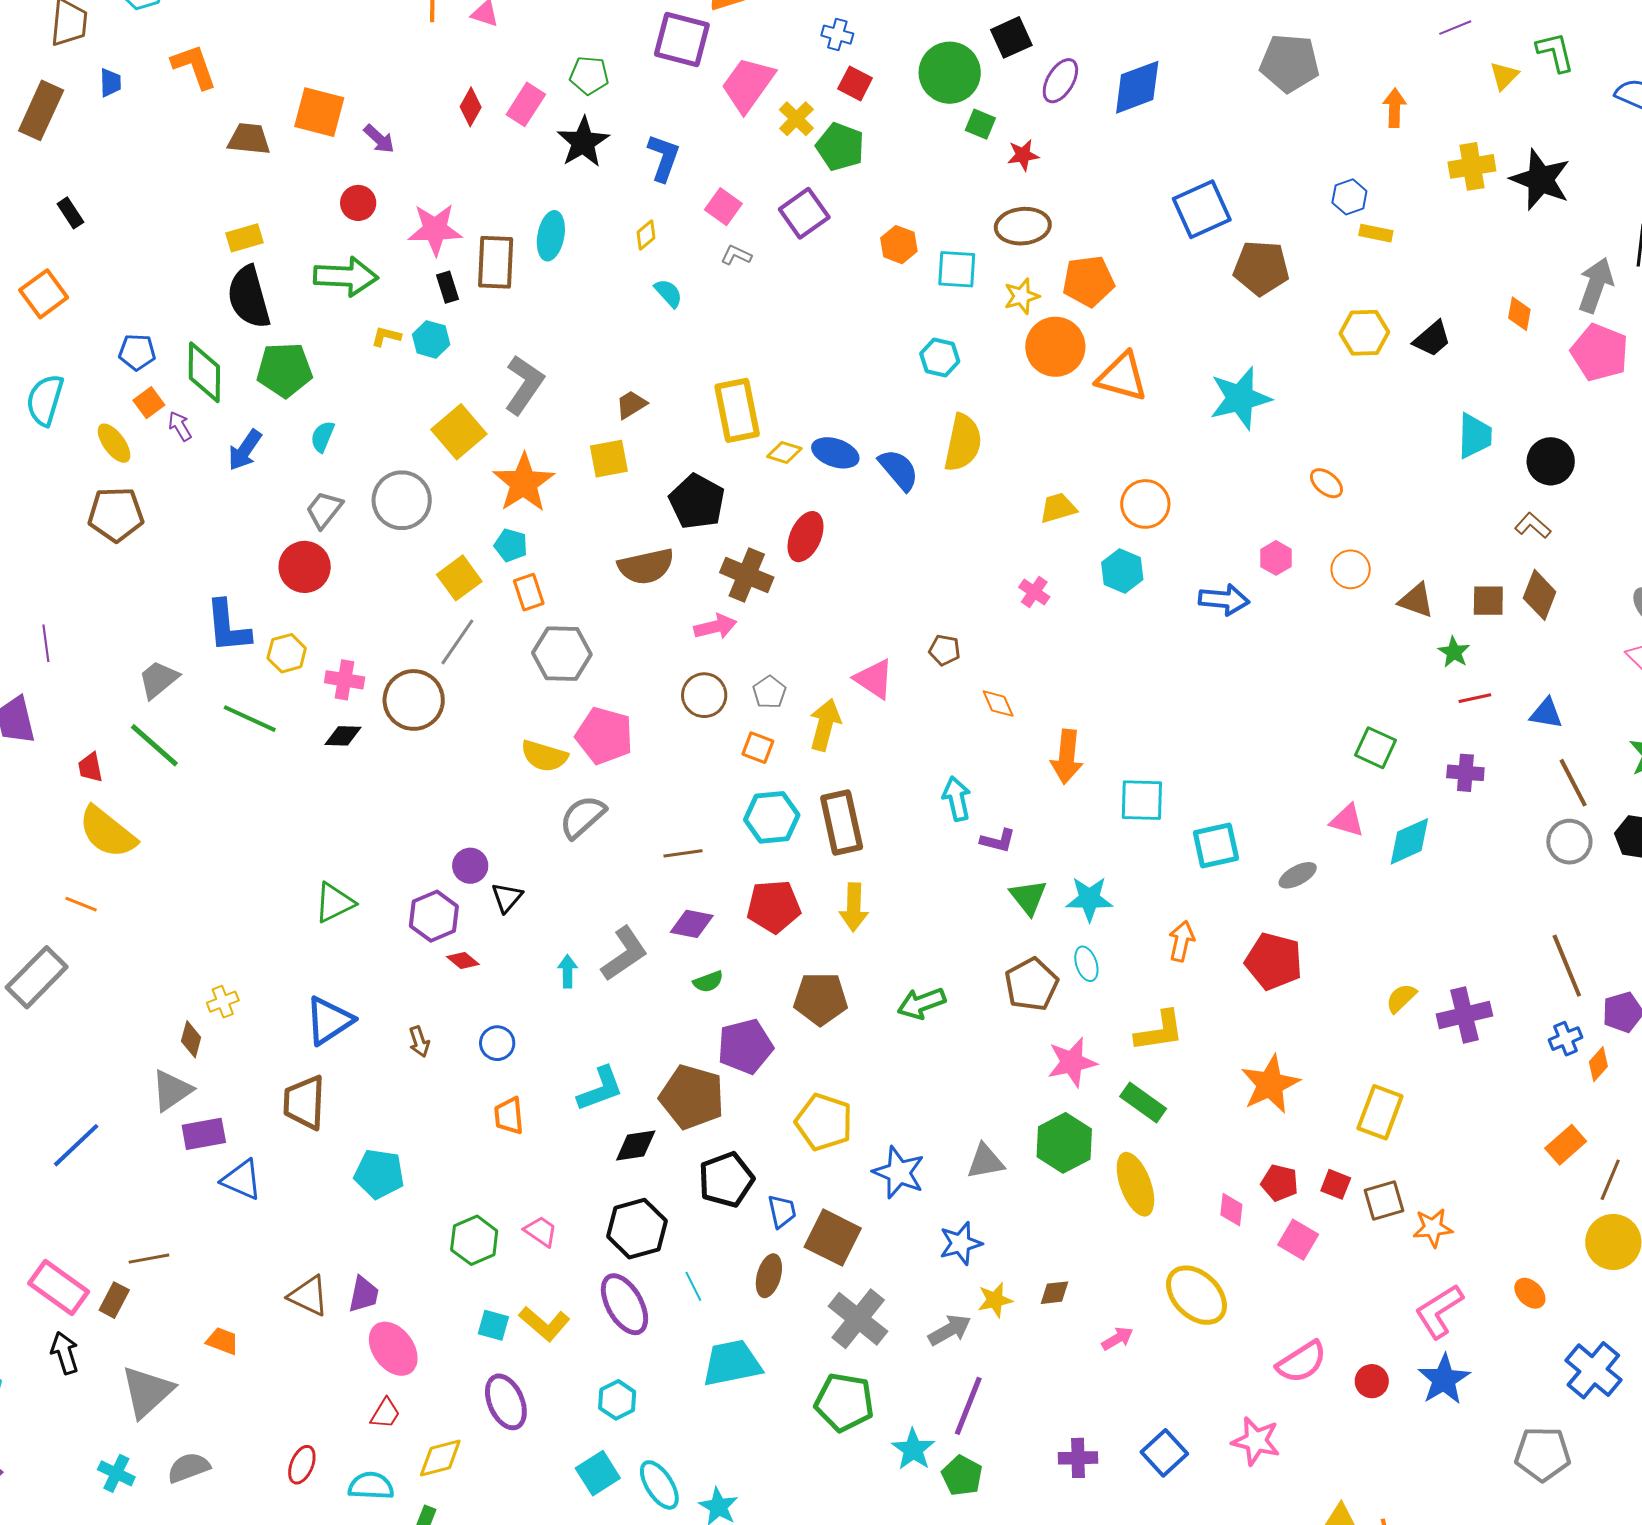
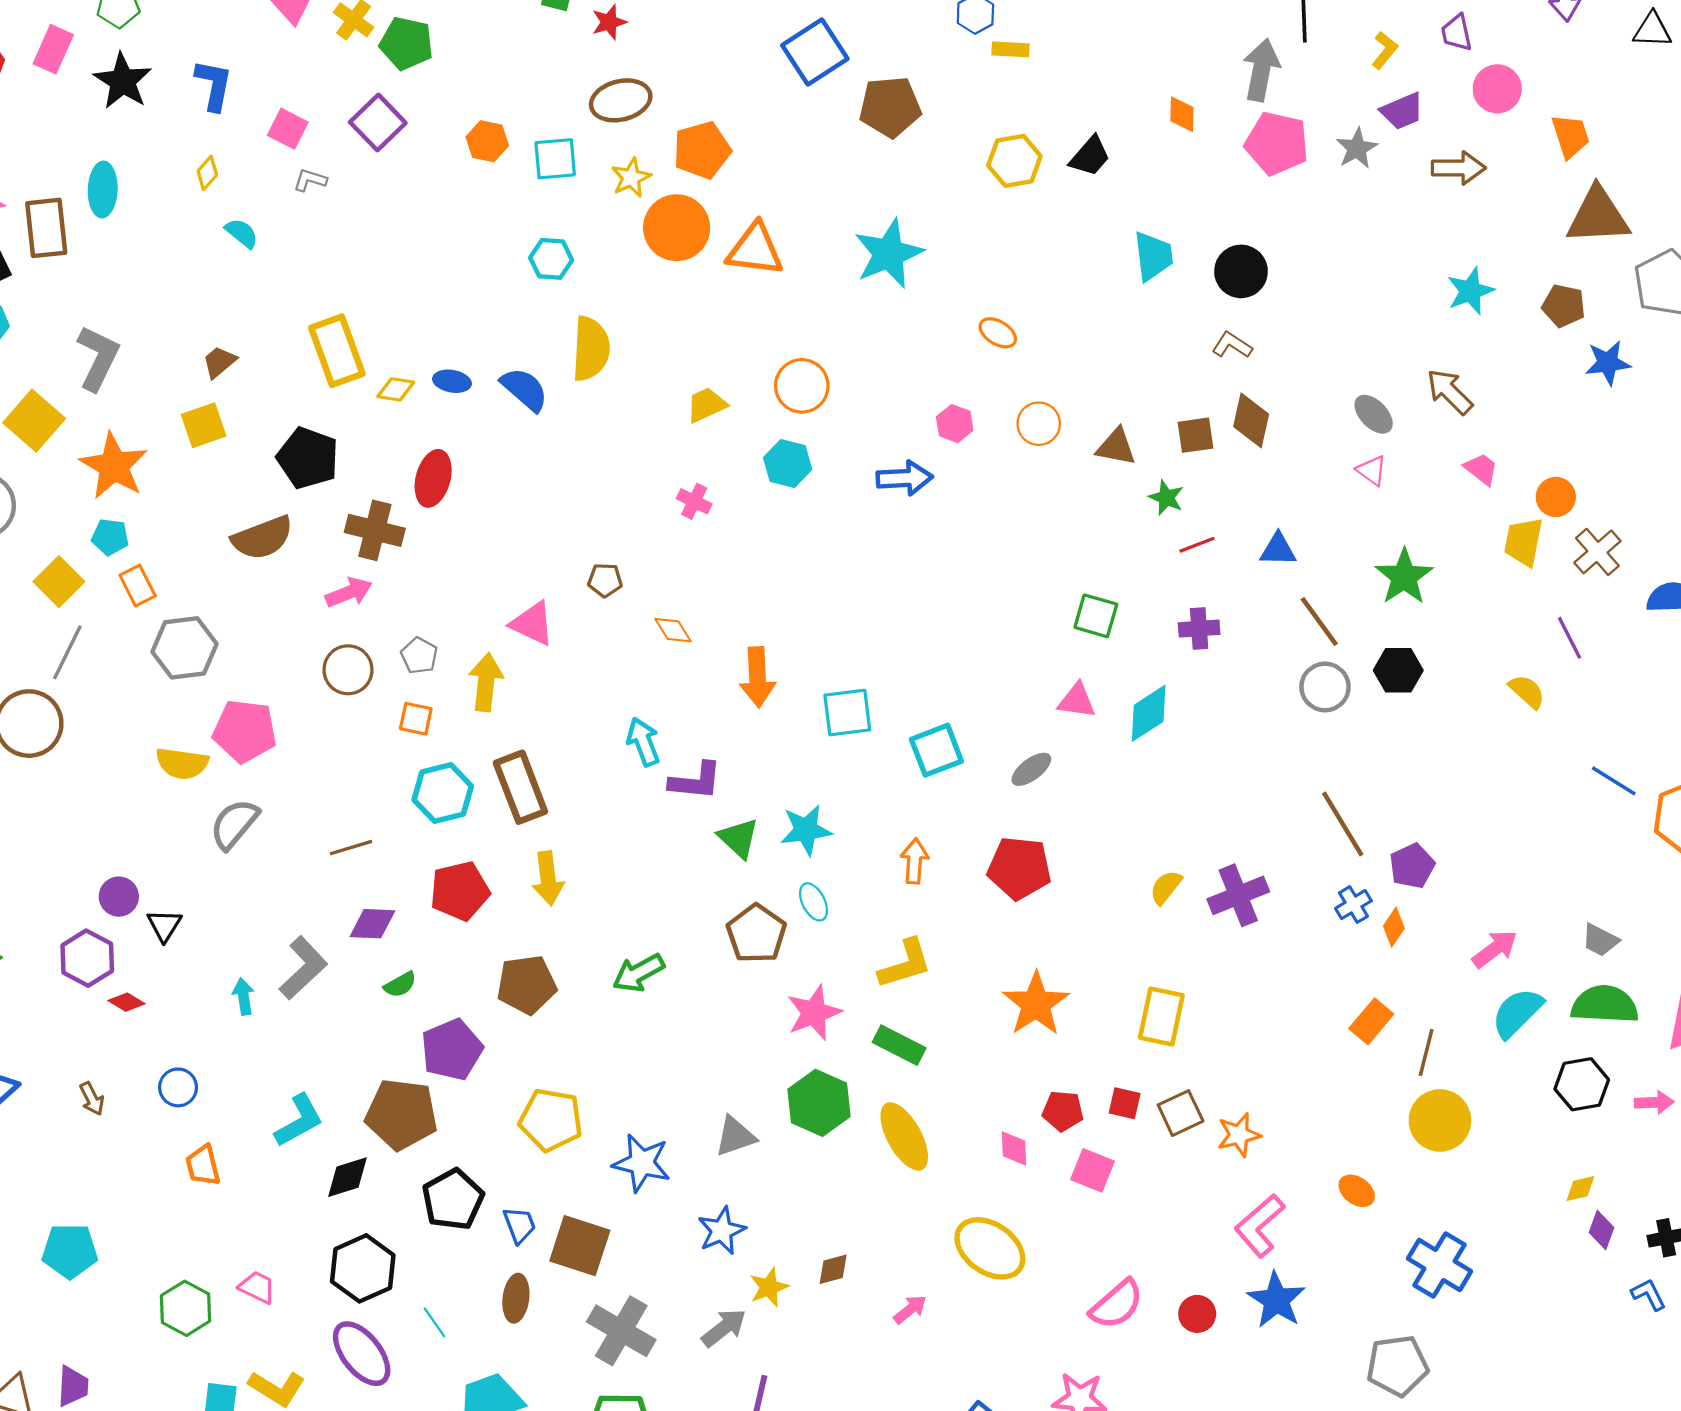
blue ellipse: (835, 453) -> (452, 381), size x0.7
purple L-shape: (998, 841) -> (696, 781), size x1.4

